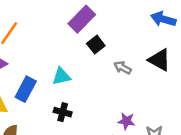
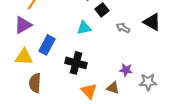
cyan triangle: (61, 76) -> (84, 28), moved
black cross: (63, 112) -> (76, 63), size x1.5

